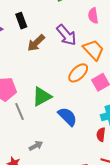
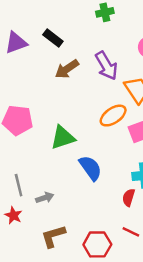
black rectangle: (21, 21) -> (53, 38), turned -42
gray line: (19, 111) -> (19, 185), moved

